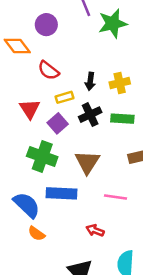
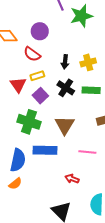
purple circle: (46, 25) -> (40, 31), moved
yellow rectangle: (65, 97) -> (37, 76), moved
black cross: (90, 115) -> (66, 88), turned -30
blue semicircle: (27, 205) -> (18, 160), turned 60
orange semicircle: (36, 234) -> (15, 184), moved, turned -72

